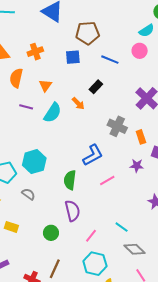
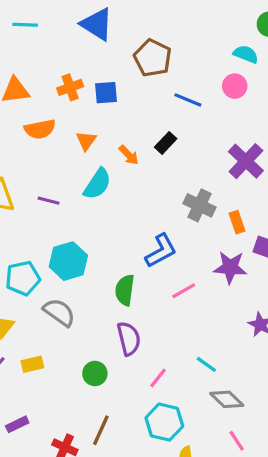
cyan semicircle: (147, 31) -> (246, 54), turned -126
brown pentagon: (88, 33) -> (153, 58), turned 30
blue square: (73, 57) -> (106, 93), moved
orange semicircle: (16, 78) -> (40, 129), turned -114
orange arrow: (78, 103) -> (129, 155), moved
purple line: (26, 107) -> (49, 201), moved
purple star: (137, 166) -> (230, 267), size x1.5
gray semicircle: (28, 194) -> (59, 312), size x1.5
yellow rectangle: (11, 227) -> (32, 364), turned -32

